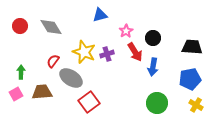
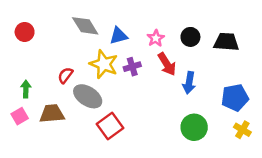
blue triangle: (100, 15) -> (119, 36), moved
gray diamond: (51, 27) -> (85, 26), moved
black circle: (153, 38) -> (190, 37), moved
black trapezoid: (192, 47) -> (226, 42), moved

